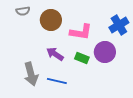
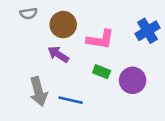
purple circle: (105, 52) -> (133, 80), moved
purple arrow: (55, 54) -> (58, 54), moved

